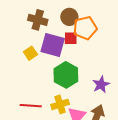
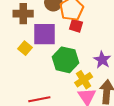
red square: (71, 38) -> (76, 26), moved, turned 32
yellow cross: (60, 104) -> (84, 80), moved

